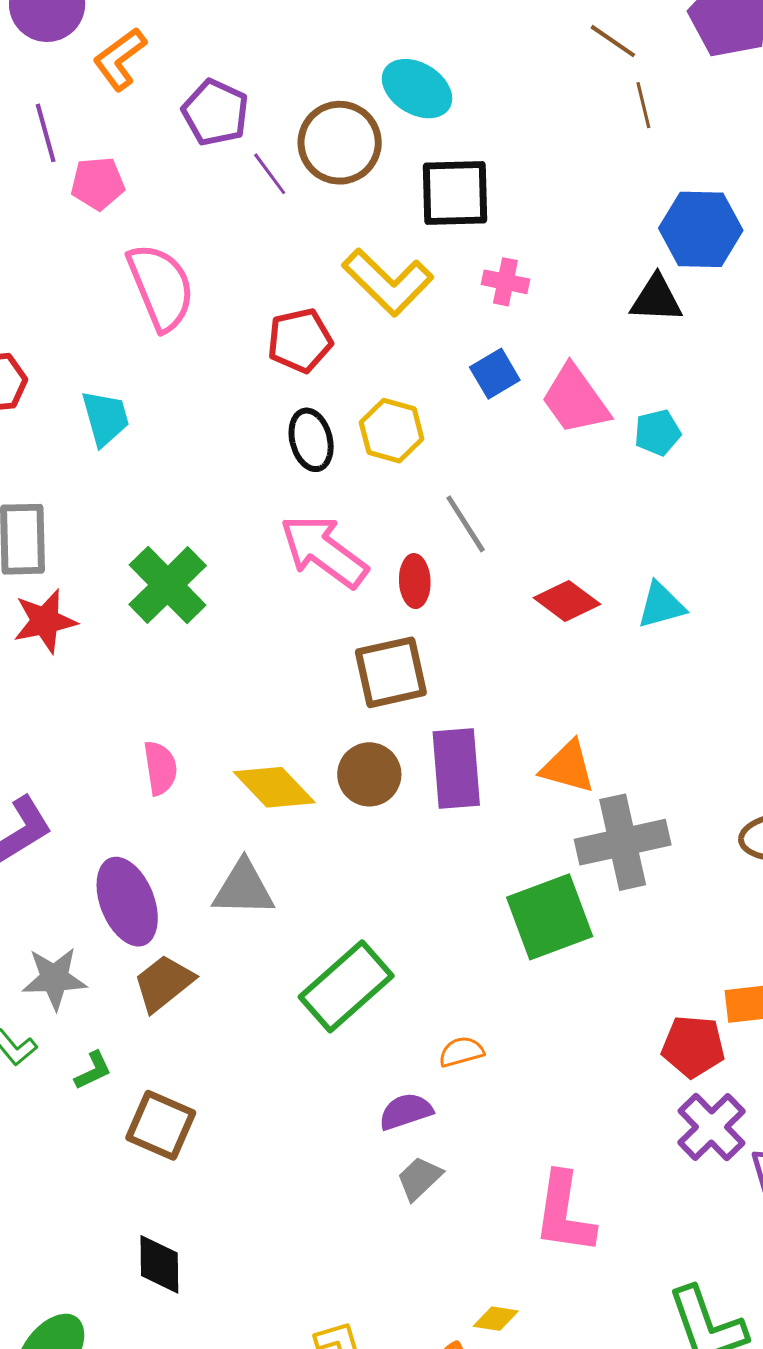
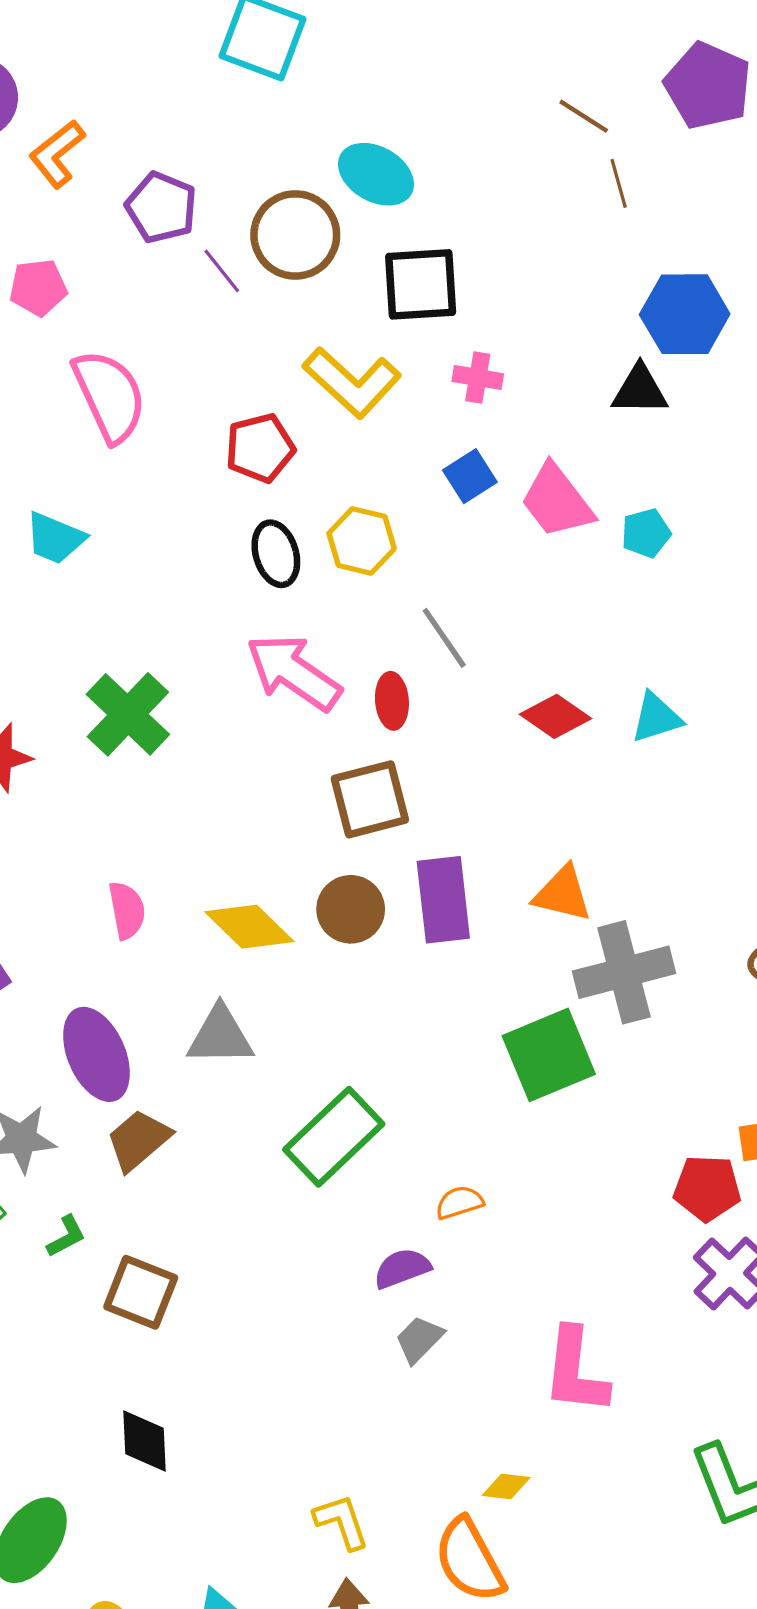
cyan trapezoid: (105, 418) -> (55, 538), turned 130

